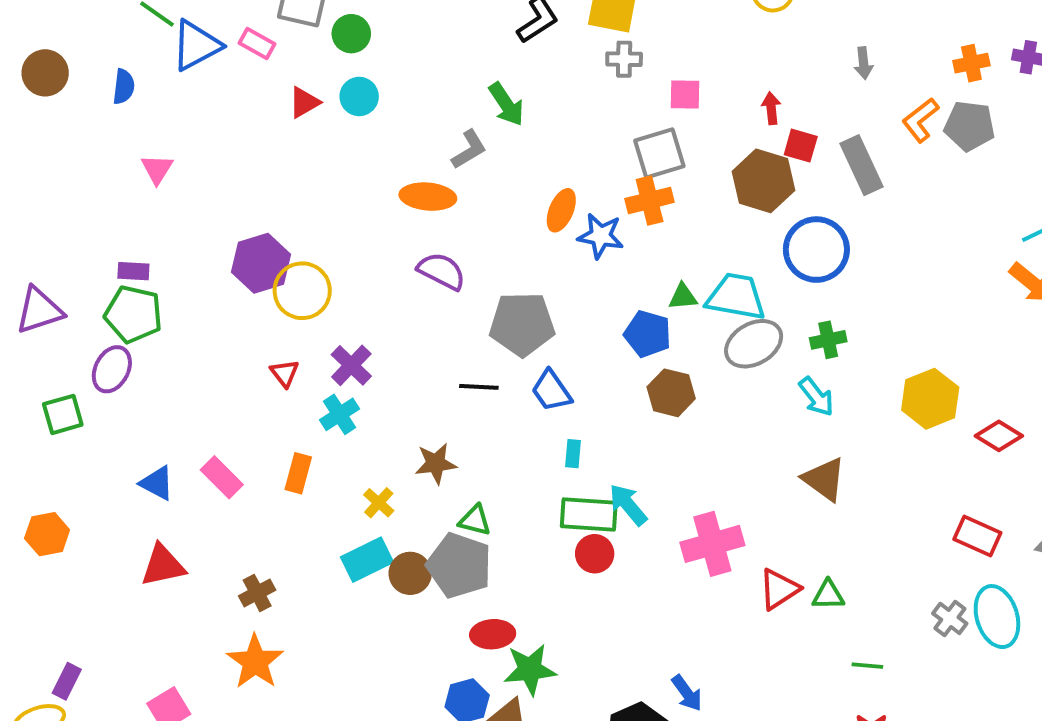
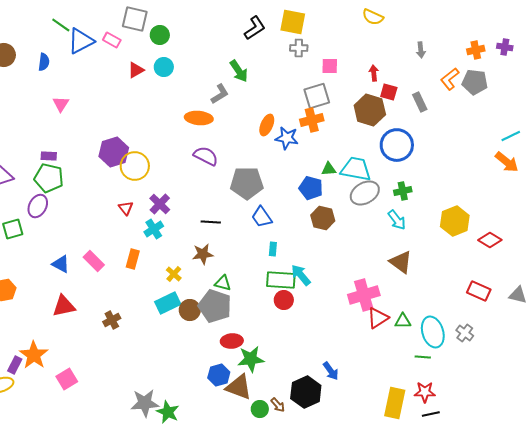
gray rectangle: (862, 165) -> (420, 102), size x0.7
black line: (479, 387) -> (211, 222), moved
pink cross: (712, 544) -> (364, 295), moved
cyan ellipse: (997, 617) -> (433, 332), moved
orange star: (255, 662) -> (34, 355), moved

